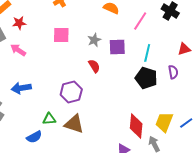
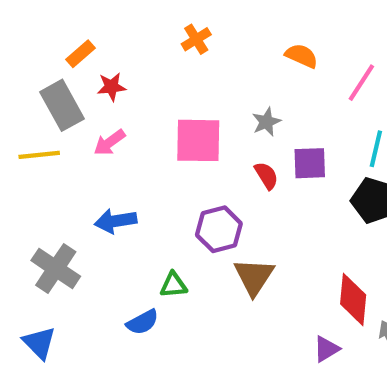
pink square: (61, 35) -> (198, 140), moved, size x1.4
purple square: (117, 47) -> (310, 163), moved
pink arrow: (18, 50) -> (109, 143), turned -70
brown triangle: (74, 124) -> (254, 277), moved, turned 45

